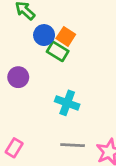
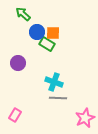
orange square: (66, 36) -> (53, 33), turned -32
gray line: (73, 145) -> (58, 98), moved

